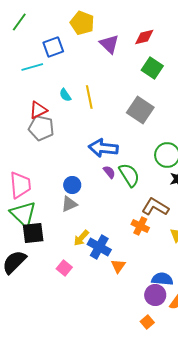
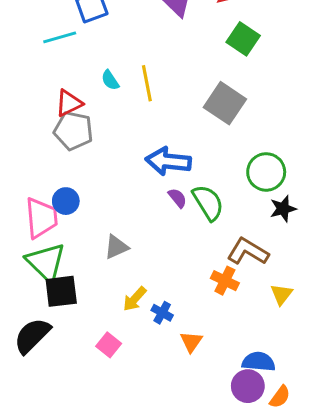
blue circle: (72, 185) -> (66, 201), moved
blue cross: (99, 247) -> (162, 313), size x0.6

